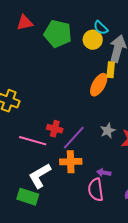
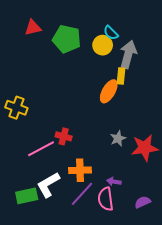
purple line: (74, 138) -> (82, 194), moved
pink line: (33, 141) -> (41, 149), turned -44
green rectangle: (28, 197) -> (27, 196), moved, turned -30

